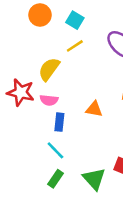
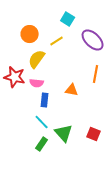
orange circle: (40, 15) -> (30, 34), moved
cyan square: (75, 20) -> (68, 19), moved
green triangle: (94, 179) -> (64, 133), moved

